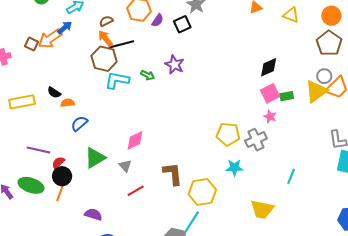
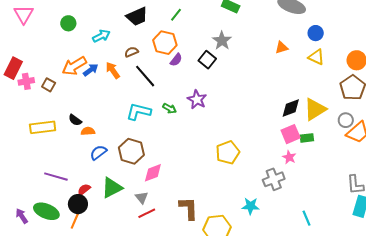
purple semicircle: (158, 20) -> (176, 60), moved
black square: (182, 24) -> (207, 60), turned -30
blue arrow: (65, 28) -> (91, 70), moved
orange arrow: (105, 38) -> (113, 70), moved
brown square: (32, 44) -> (49, 85), moved
black line: (121, 44) -> (145, 76), turned 60
brown hexagon: (104, 59) -> (131, 151), moved
yellow triangle: (316, 91) -> (315, 109), moved
yellow pentagon: (228, 134) -> (228, 152), moved, turned -30
red semicircle: (58, 163) -> (84, 190), moved
cyan line: (291, 176) -> (306, 218), turned -49
red line: (136, 191) -> (147, 213), moved

